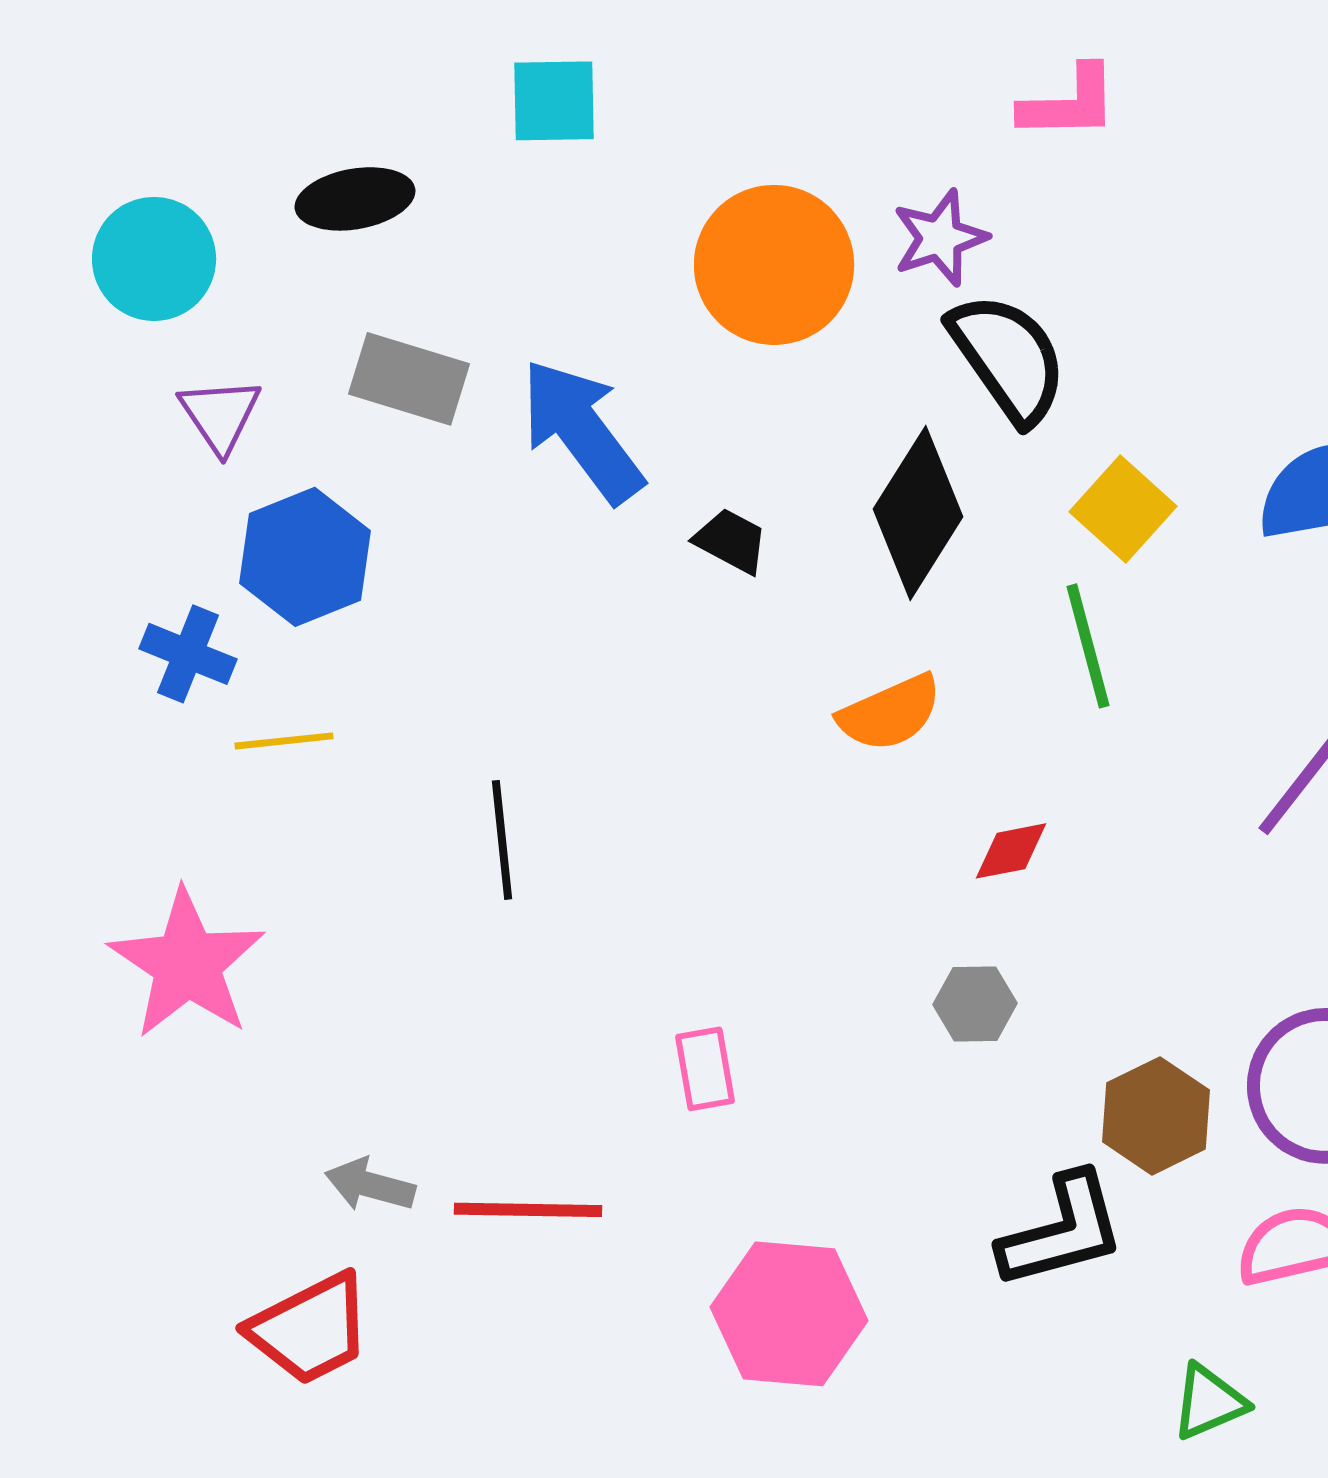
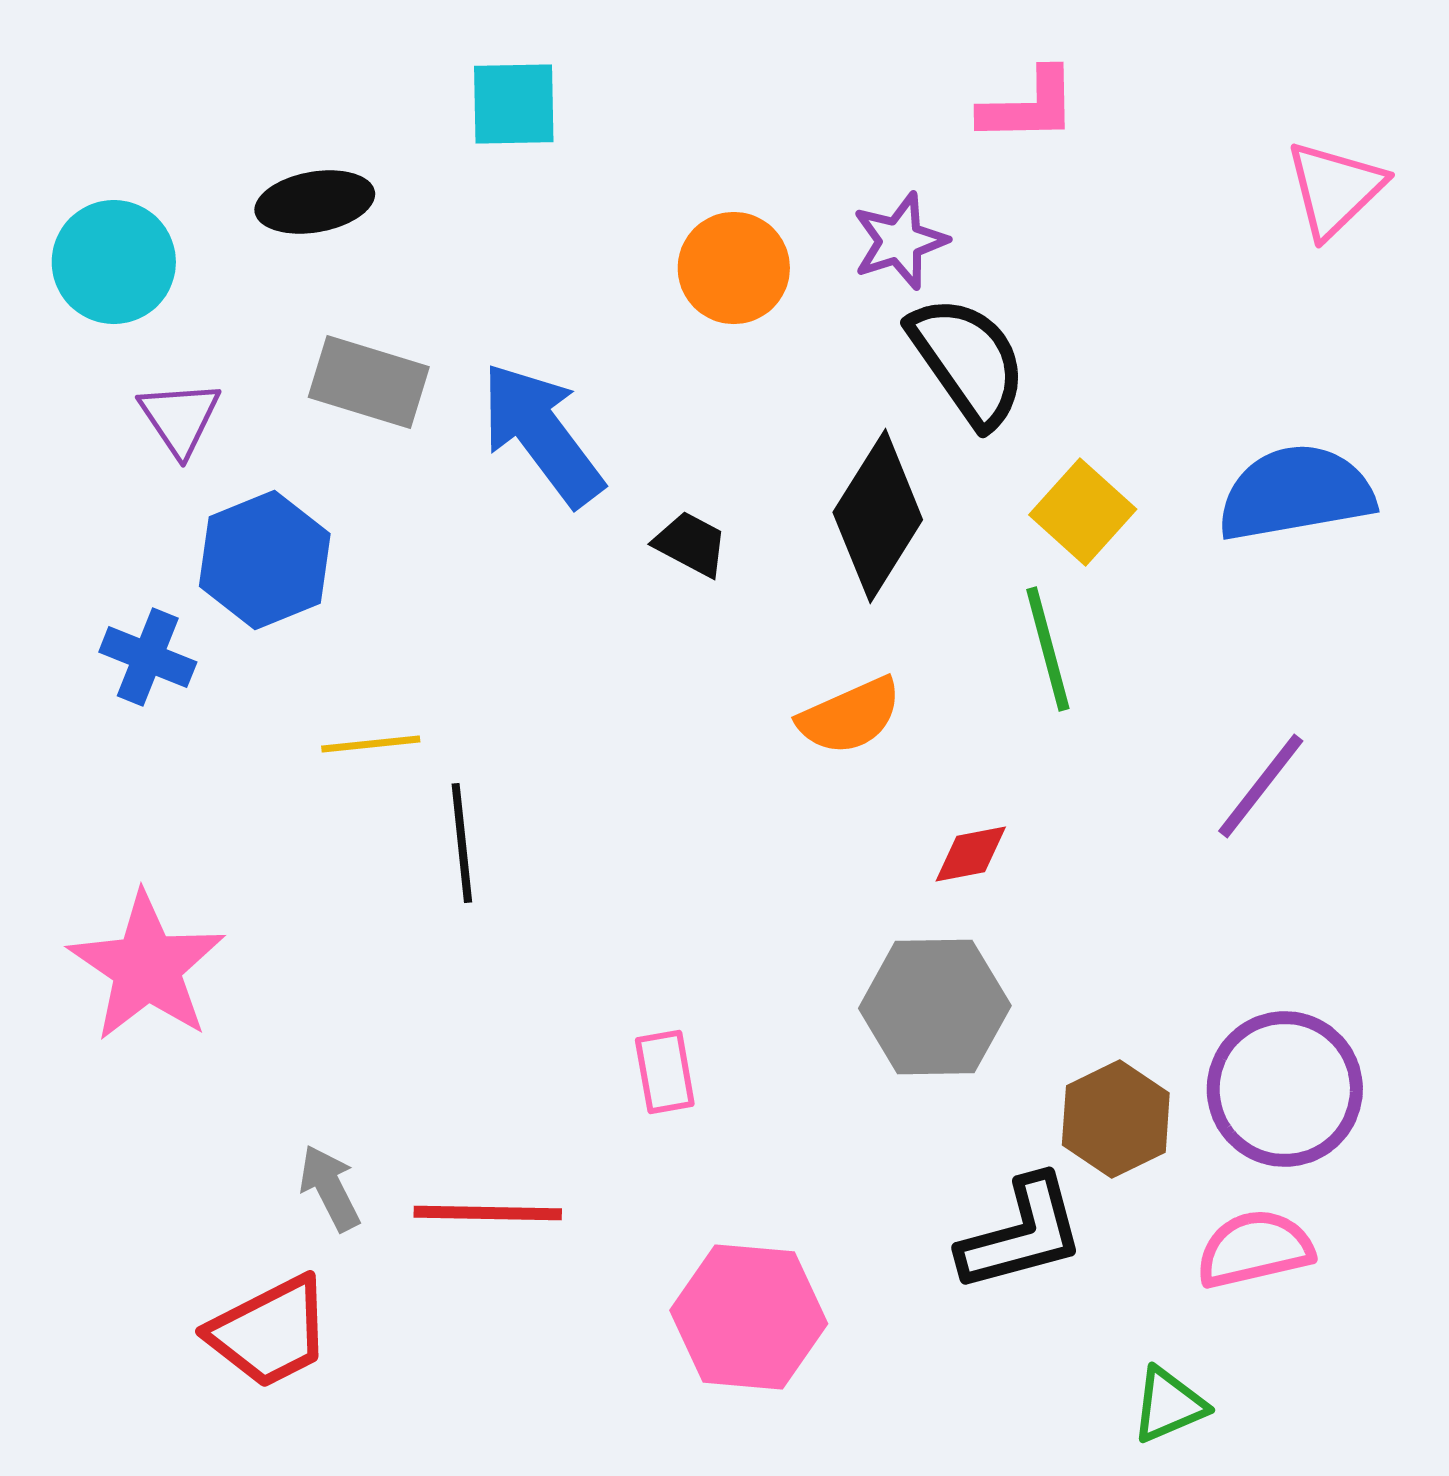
orange circle: (774, 265) -> (734, 268), size x0.7
yellow line: (284, 741) -> (371, 744), moved
gray hexagon: (975, 1004) -> (935, 1007), size x1.8
gray arrow: (370, 1185) -> (330, 1188), turned 48

